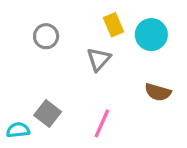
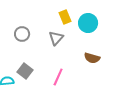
gray circle: (46, 36) -> (22, 34), moved

